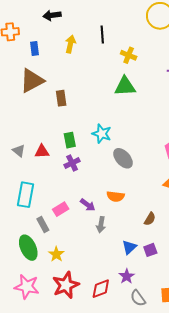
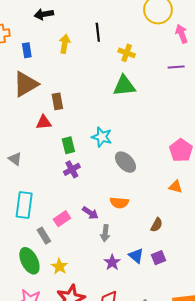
red triangle: (42, 151) -> (44, 122), moved
blue triangle: (129, 247) -> (136, 256), turned -35
purple star: (127, 276) -> (112, 262), moved

